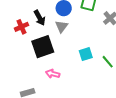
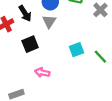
black square: (43, 47) -> (30, 44), size x0.7

